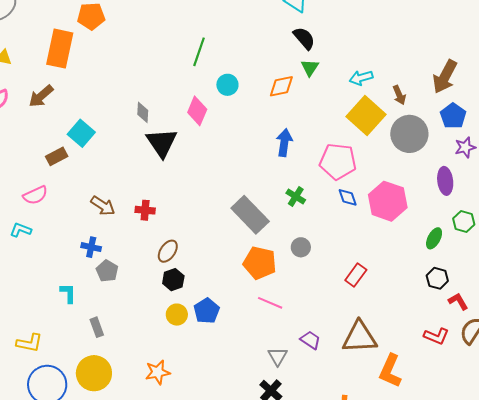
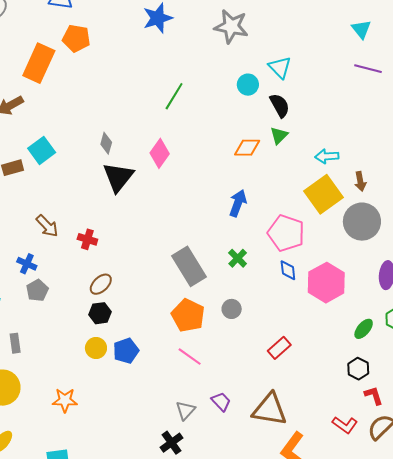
cyan circle: (227, 85) -> (248, 85), moved

